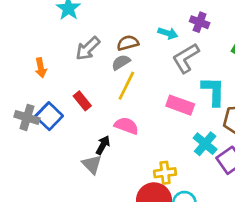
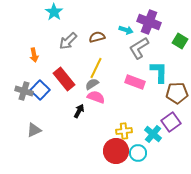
purple cross: (200, 22) -> (149, 22), size x1.6
gray semicircle: (121, 62) -> (92, 84), moved
red rectangle: (82, 101) -> (64, 79), size x1.6
cyan cross: (205, 144) -> (153, 134), moved
gray triangle: (92, 164) -> (34, 130), moved, turned 49

